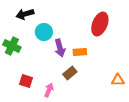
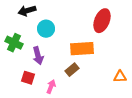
purple arrow: (60, 48) -> (38, 56), moved
orange rectangle: (80, 52) -> (82, 49), size x1.6

